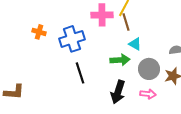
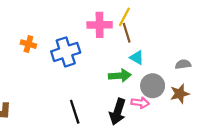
black line: (80, 73) -> (75, 112), moved
pink arrow: (148, 94) -> (140, 103), moved

